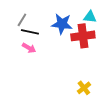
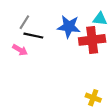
pink arrow: (29, 48) -> (20, 50), moved
yellow cross: (84, 88) -> (93, 98), turned -32

